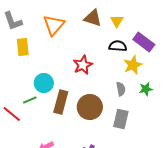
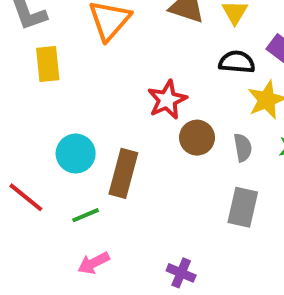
cyan circle: (44, 83) -> (76, 154), moved
green line: (30, 100) -> (86, 215), moved
brown circle: (90, 107) -> (197, 138), moved, size x0.7

